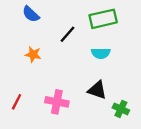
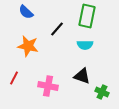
green rectangle: (103, 19) -> (87, 16), turned -65
orange star: (33, 54) -> (28, 46), size x1.5
red line: (17, 102) -> (14, 78), moved

